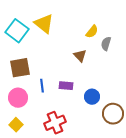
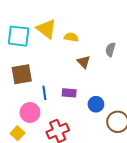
cyan square: (17, 31) -> (19, 36), turned -30
yellow semicircle: (92, 32) -> (71, 37), moved, turned -120
pink circle: (18, 98) -> (30, 112), moved

